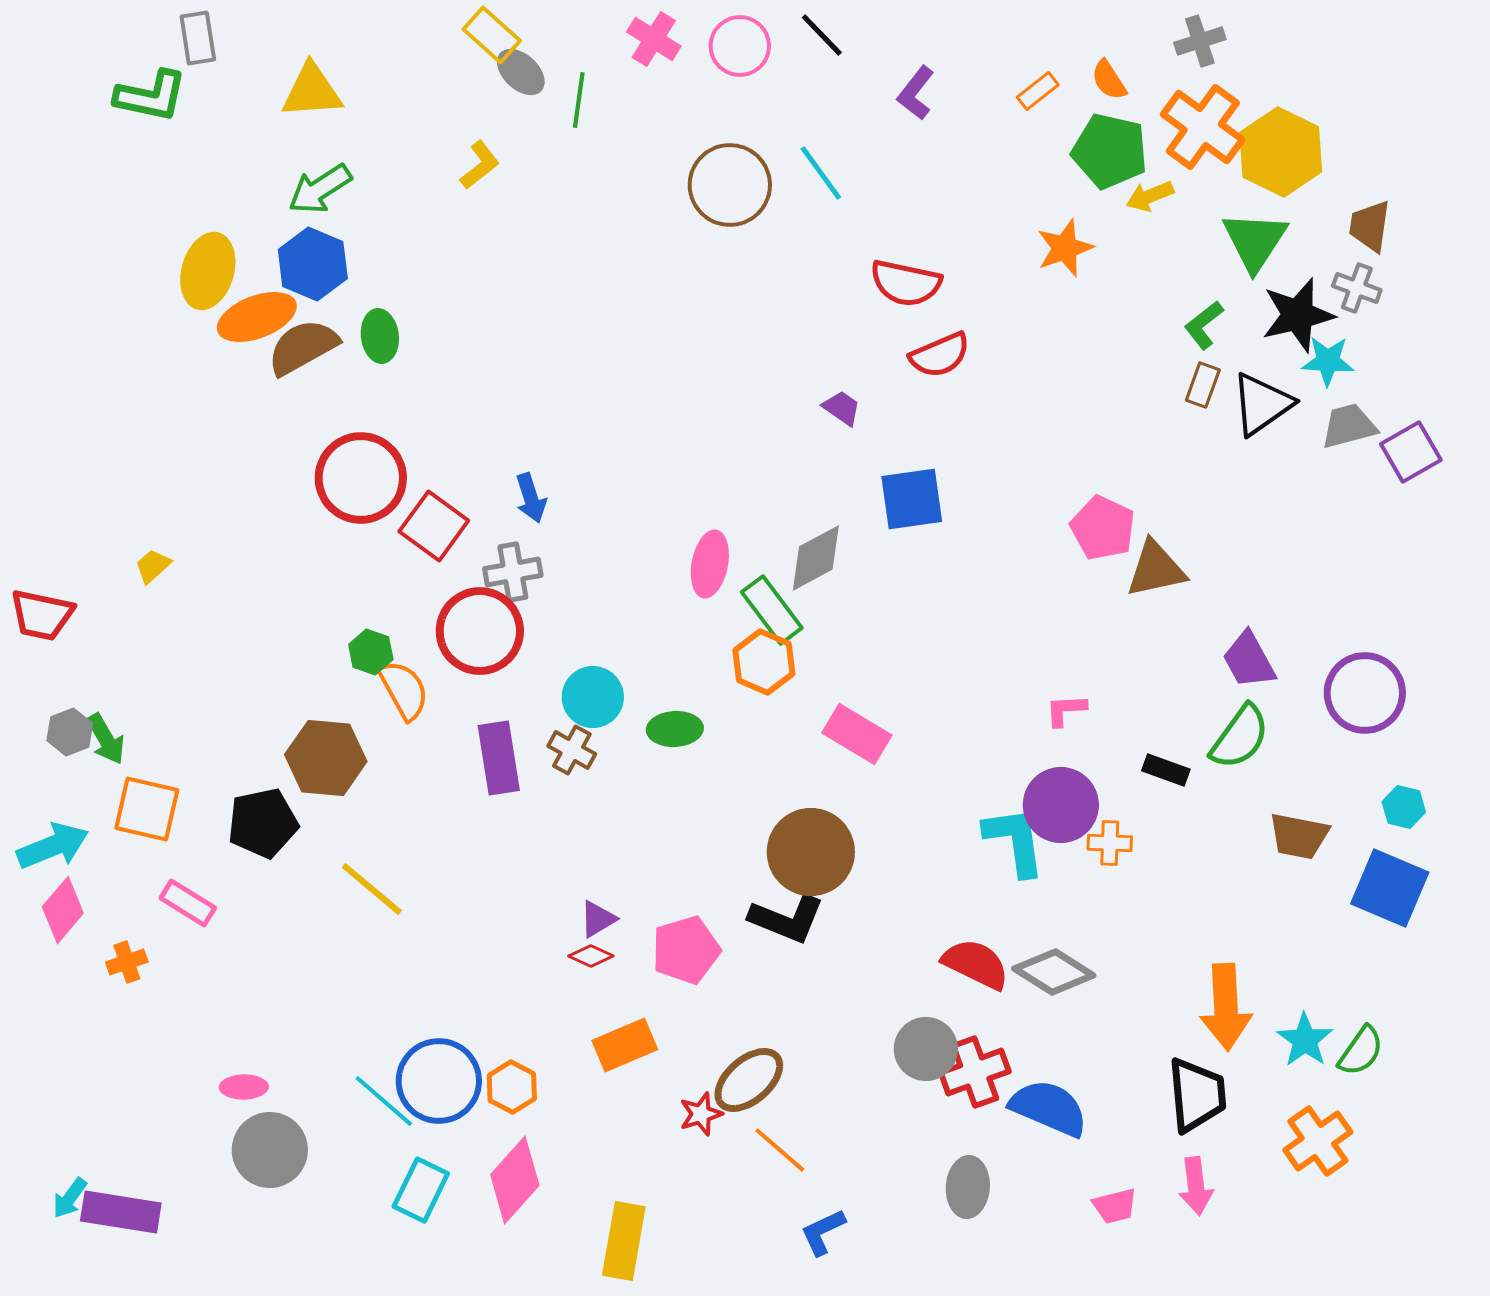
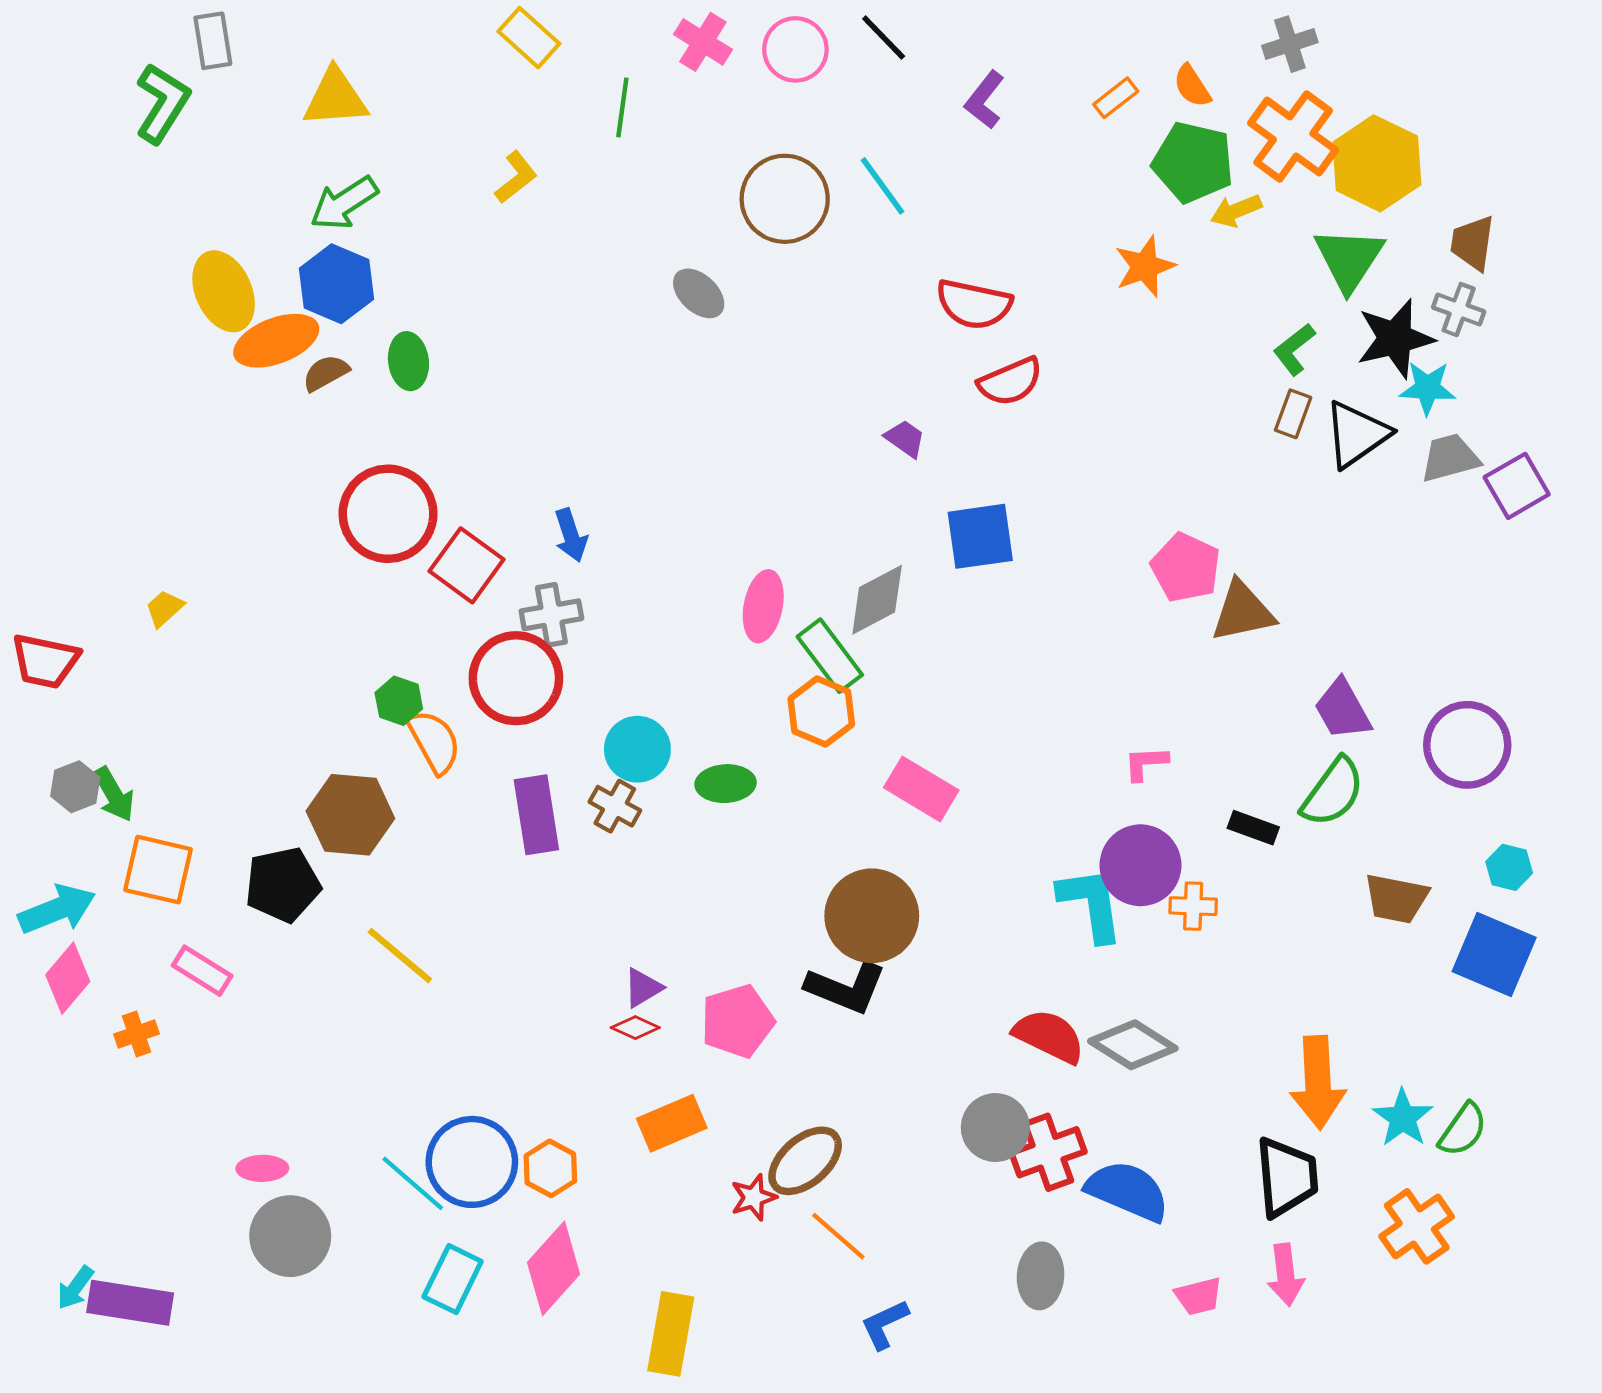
gray ellipse: (521, 72) -> (699, 293), moved
green L-shape: (151, 96) -> (162, 103), turned -70
yellow ellipse: (208, 271) -> (224, 291), turned -40
brown semicircle: (303, 347) -> (326, 373), size x0.6

